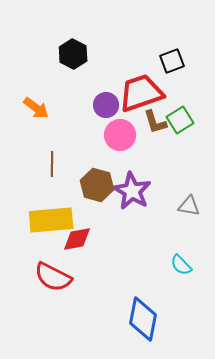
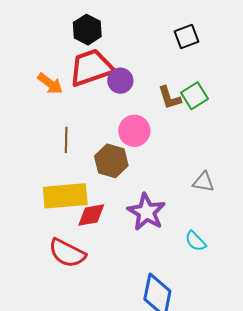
red trapezoid: (141, 93) -> (91, 68), moved
pink circle: (120, 135) -> (134, 131), moved
purple star: (132, 191) -> (146, 212), moved

